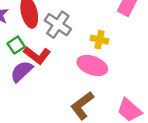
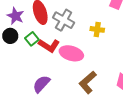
pink ellipse: (92, 66) -> (71, 53), moved
purple semicircle: (22, 71) -> (41, 84), moved

